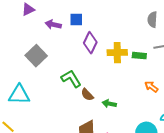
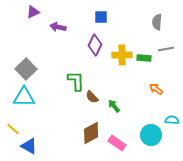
blue square: (76, 20) -> (101, 17), moved
gray square: (36, 56) -> (26, 69), moved
green L-shape: (71, 79) -> (76, 81), turned 30
green arrow: (109, 104) -> (114, 106), turned 40

